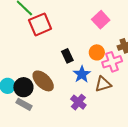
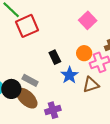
brown ellipse: (43, 81) -> (27, 98), moved
purple cross: (78, 102) -> (53, 110), moved, turned 35
gray rectangle: (24, 104) -> (30, 80), moved

